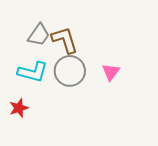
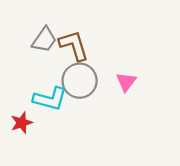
cyan L-shape: (33, 72) -> (50, 99), moved

